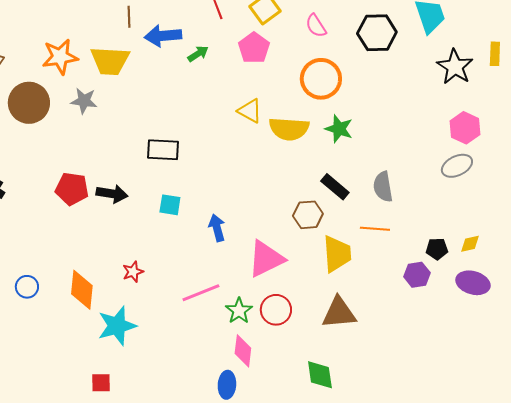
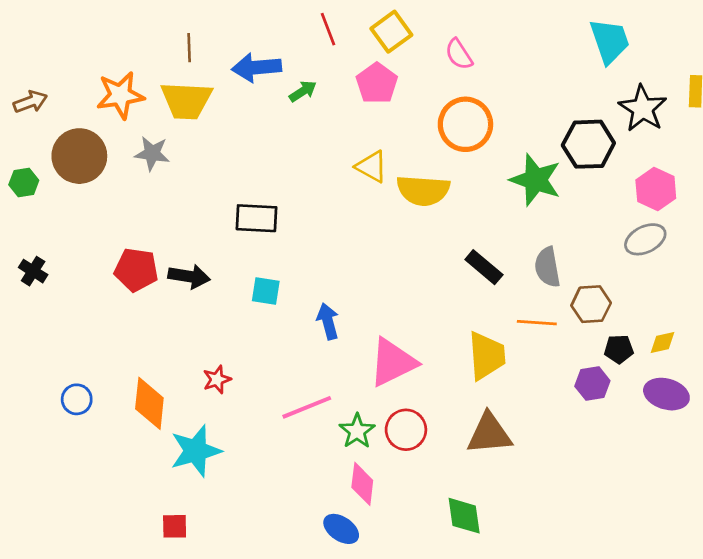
brown line: (129, 17) -> (189, 48), moved
black hexagon: (377, 33) -> (588, 144), moved
green star: (339, 129) -> (536, 180), moved, size x1.4
brown hexagon: (308, 215) -> (591, 304), moved
blue ellipse: (227, 385) -> (341, 529), turned -60

